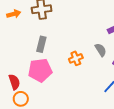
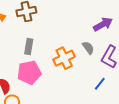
orange cross: (76, 58) -> (64, 58), size x1.5

